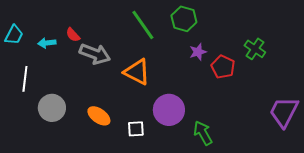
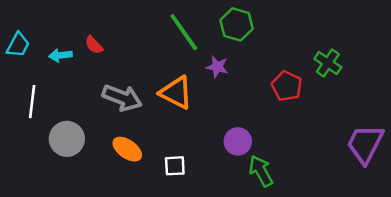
purple star: (198, 52) -> (217, 67), moved, turned 30
gray arrow: (95, 54) -> (122, 98), moved
purple circle: (169, 110) -> (238, 141), moved, size x0.7

